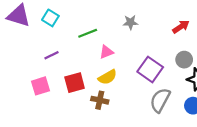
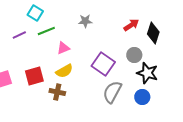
cyan square: (50, 18) -> (35, 13), moved
purple line: (52, 55) -> (19, 35), moved

